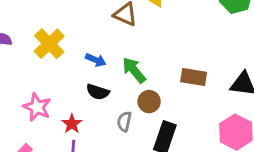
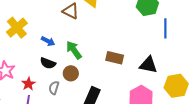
brown circle: (149, 102) -> (71, 73), moved
gray semicircle: (124, 122) -> (54, 88), moved

